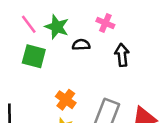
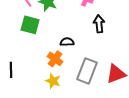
black semicircle: (81, 45) -> (67, 42), moved

